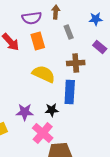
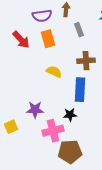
yellow semicircle: (44, 74) -> (54, 72), size x0.7
black star: (52, 110) -> (70, 115), moved
pink cross: (43, 133) -> (53, 131), turned 35

